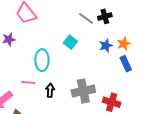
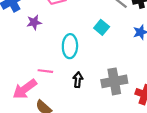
pink line: (28, 83) -> (45, 71), moved

